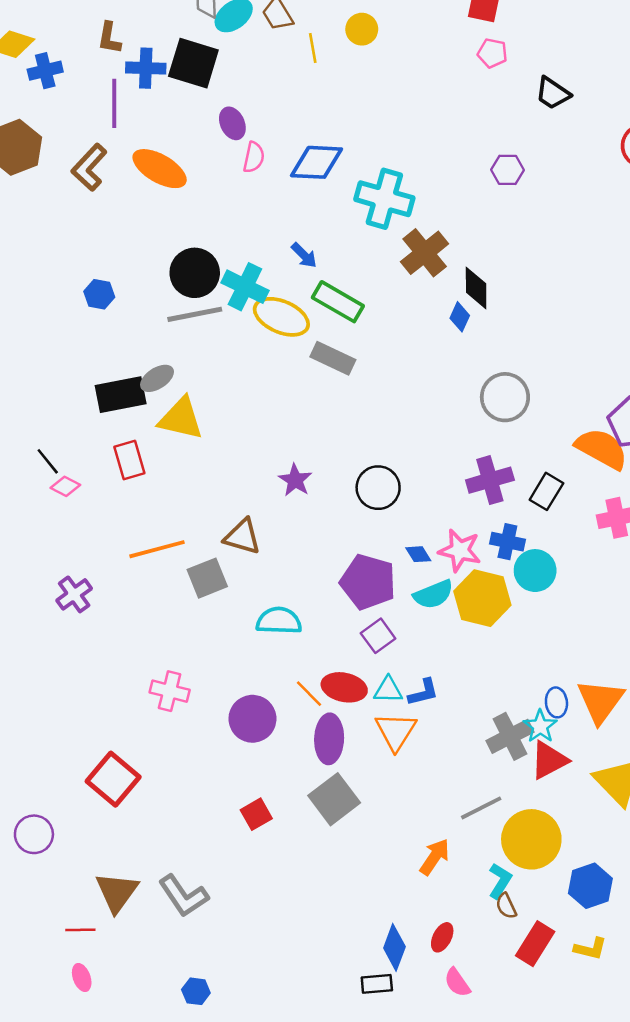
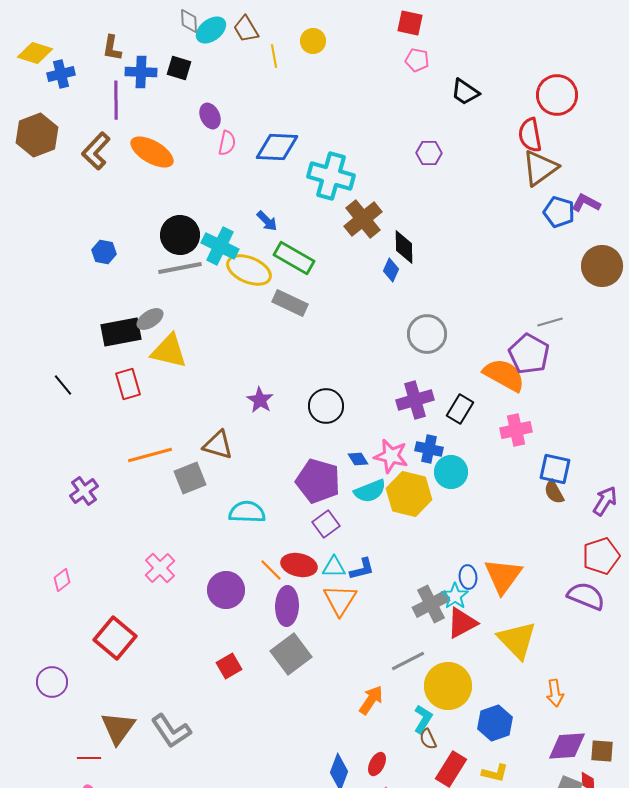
black square: (193, 63) -> (179, 68), size x0.6
pink diamond: (65, 486) -> (62, 580), moved, turned -65
pink cross: (170, 691) -> (160, 568), turned 32

